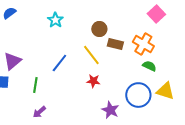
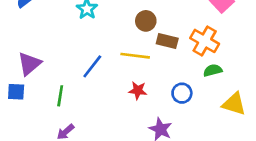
yellow line: (91, 55) -> (135, 56), turned -45
green semicircle: (149, 66) -> (213, 70), turned -40
blue circle: (138, 95) -> (182, 93), moved, size x0.6

